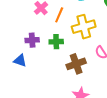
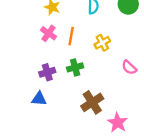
yellow cross: (84, 27) -> (102, 43), size x0.6
brown cross: (76, 64) -> (92, 102), moved

